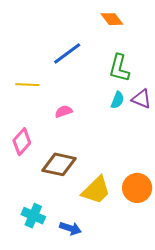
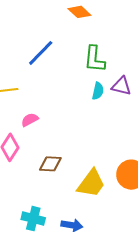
pink semicircle: (64, 111) -> (30, 120), moved
brown diamond: (59, 164) -> (50, 164), size x0.7

